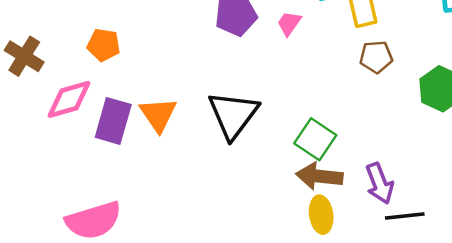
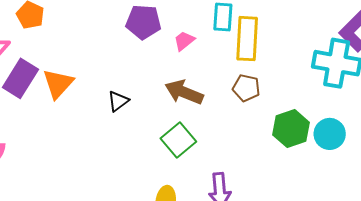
black triangle: (233, 115) -> (118, 101), size x0.5
brown arrow: (319, 176) -> (184, 92), moved

